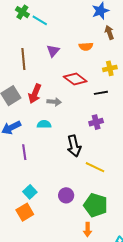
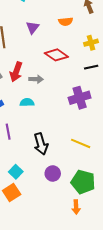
black line: (101, 93) -> (91, 67), moved
purple cross: (96, 122) -> (80, 98), size x1.5
black arrow: (74, 146) -> (41, 144), moved

